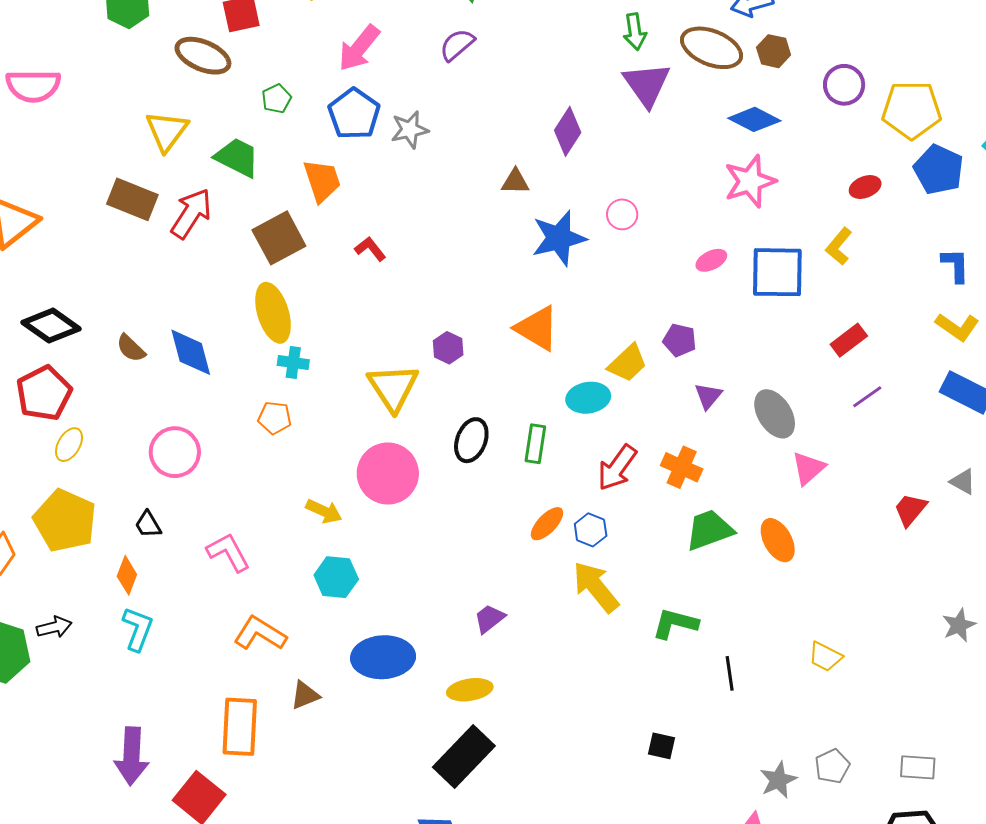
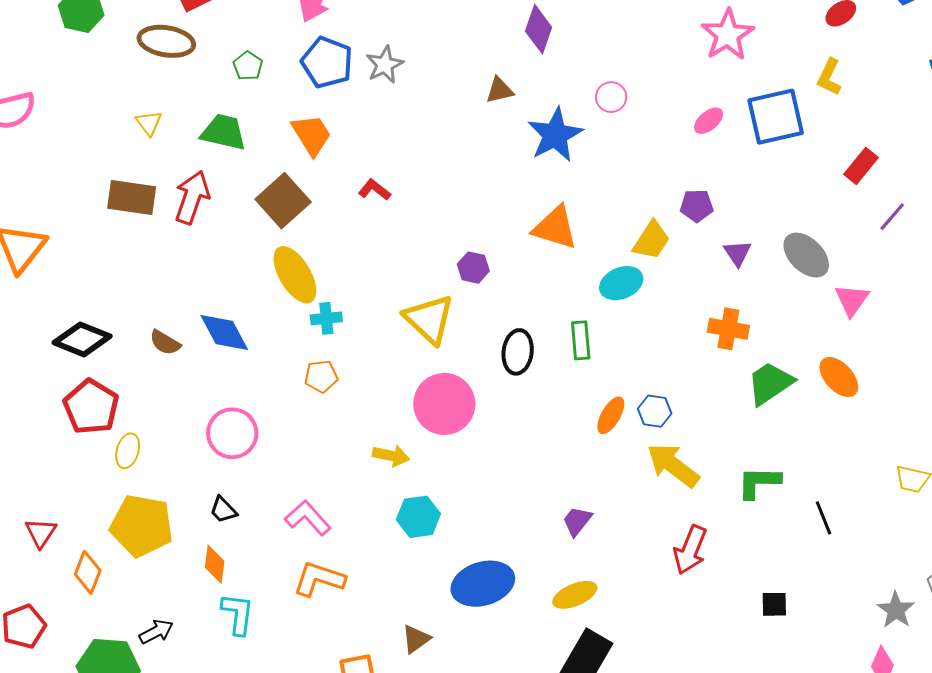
yellow triangle: (167, 131) -> (149, 123), size x0.6
red arrow: (617, 468) -> (690, 550), moved
orange L-shape: (260, 633) -> (319, 579), moved

